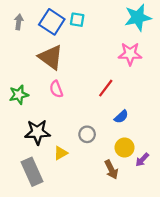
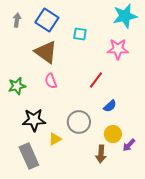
cyan square: (77, 20) -> (80, 34), moved
gray circle: (87, 134) -> (79, 122), size x1.5
brown arrow: (111, 170) -> (101, 154), turned 30

